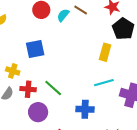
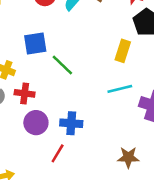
green line: (53, 88) -> (62, 65), moved
blue cross: (85, 109) -> (71, 123), moved

